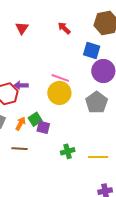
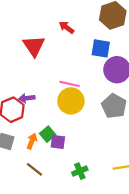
red triangle: (22, 28) -> (34, 46), moved, size x1.5
brown line: (20, 149) -> (34, 169), turned 42
green cross: (68, 151) -> (80, 171), moved

